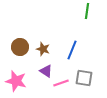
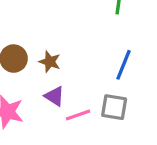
blue line: (72, 50) -> (124, 65), moved

